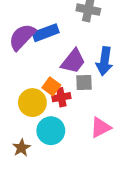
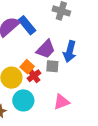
blue rectangle: (46, 33) -> (27, 25), turned 66
red cross: (61, 97) -> (34, 76), turned -32

